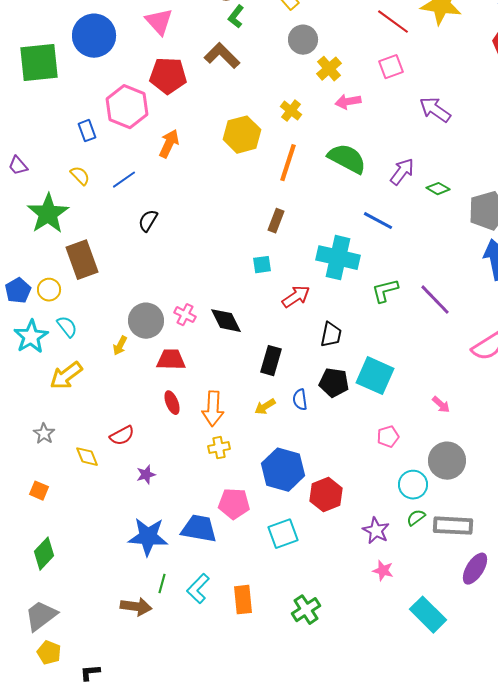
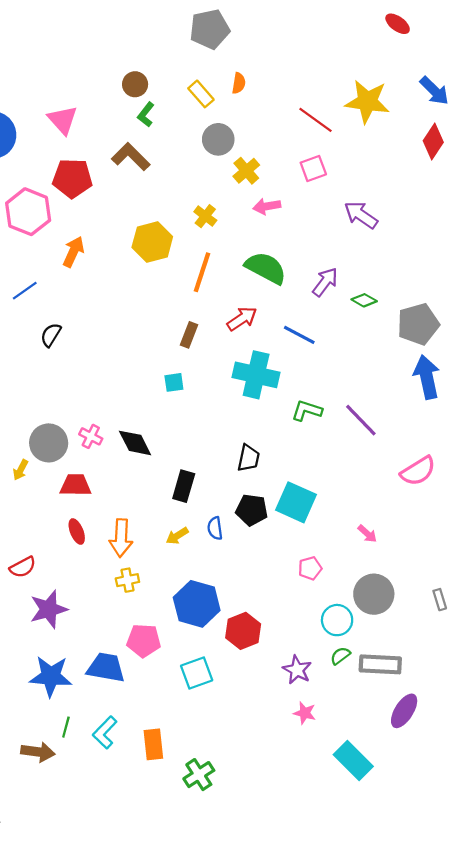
green L-shape: (385, 291) -> (307, 411), turned 32
red arrow: (296, 297) -> (242, 319), moved
purple star: (146, 475) -> (49, 609), size x1.8
green cross: (306, 610) -> (199, 775), moved

